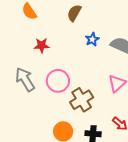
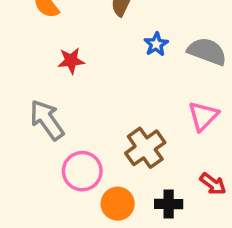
pink circle: (58, 81) -> (82, 171), moved

